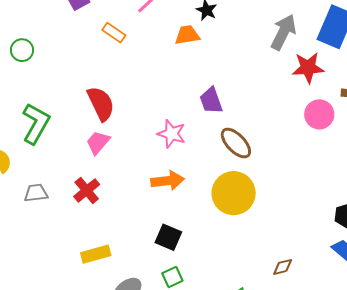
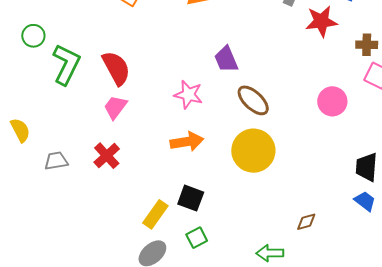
green circle: (22, 50) -> (33, 36), moved
pink circle: (319, 114) -> (332, 101), moved
green L-shape: (36, 123) -> (66, 64), moved
yellow rectangle: (96, 254) -> (155, 214), moved, turned -36

